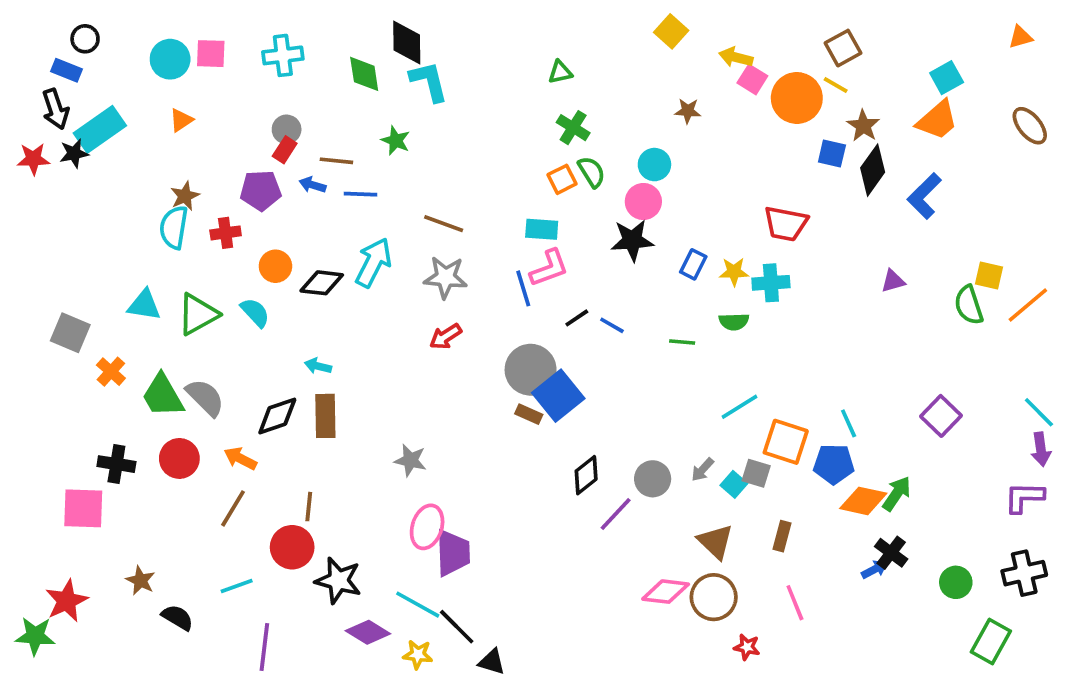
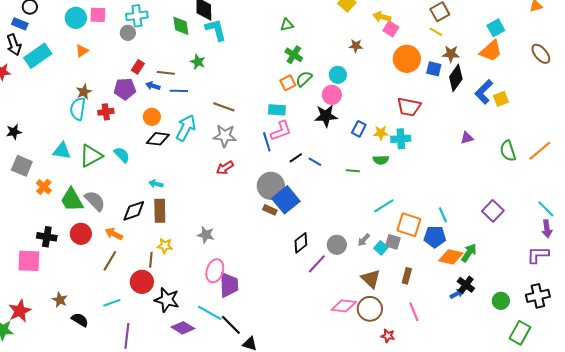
orange circle: (797, 98) -> (407, 59), moved
brown star: (863, 126) -> (451, 54), turned -30
gray circle: (287, 129) -> (128, 33), moved
black star: (74, 153) -> (14, 132), moved
green semicircle: (592, 172) -> (304, 79), turned -102
orange circle: (275, 266) -> (152, 117), moved
yellow square: (989, 275) -> (501, 99), moved, turned -35
yellow star: (418, 654) -> (165, 246), moved

